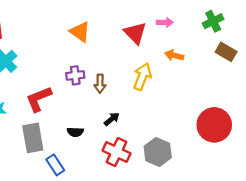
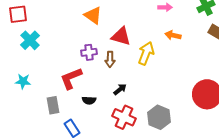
red triangle: (135, 33) -> (121, 36), moved, turned -30
red L-shape: (39, 99) -> (71, 78), moved
gray rectangle: (33, 138) -> (53, 105), size x0.7

